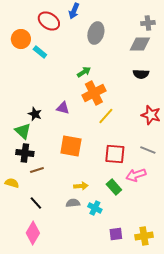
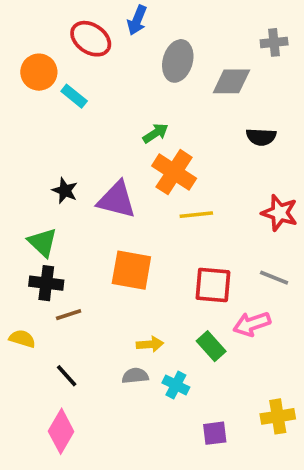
gray diamond: (140, 44) -> (231, 81), moved
orange cross: (94, 93) -> (174, 172), turned -30
purple triangle: (63, 108) -> (117, 200), size x1.6
black star: (35, 114) -> (65, 191), moved
yellow line: (106, 116) -> (196, 215), turned 42
yellow cross: (144, 236) -> (278, 416), moved

